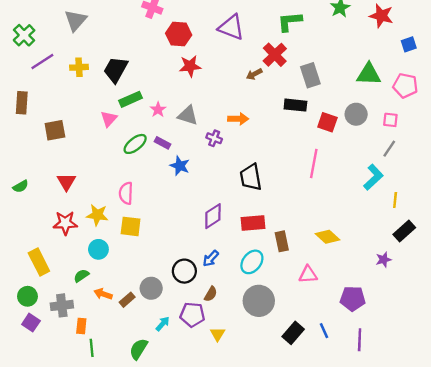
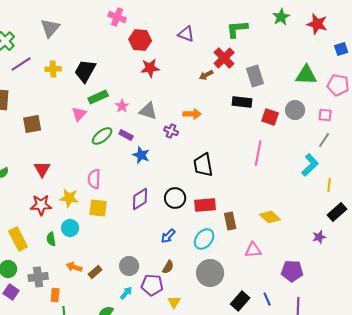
purple triangle: (231, 27) -> (186, 34), size x0.7
purple diamond: (213, 216) -> (140, 199), moved
black circle: (184, 271) -> (175, 198), moved
green semicircle: (81, 276) -> (51, 239), moved, turned -64
gray circle: (151, 288) -> (129, 266), moved

